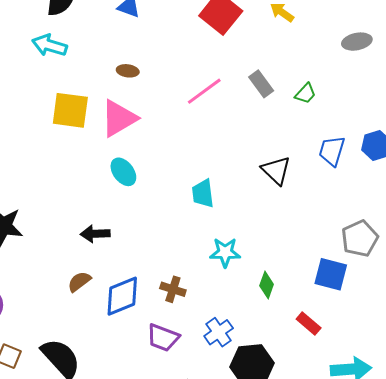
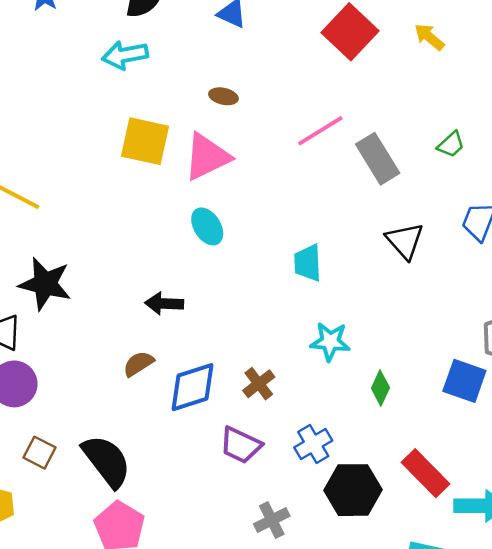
cyan arrow: (50, 45) -> (125, 55), turned -32
gray rectangle: (261, 84) -> (378, 159), moved, size x1.4
brown cross: (173, 289) -> (259, 384), turned 30
red rectangle: (309, 324) -> (426, 473), moved, size x1.5

